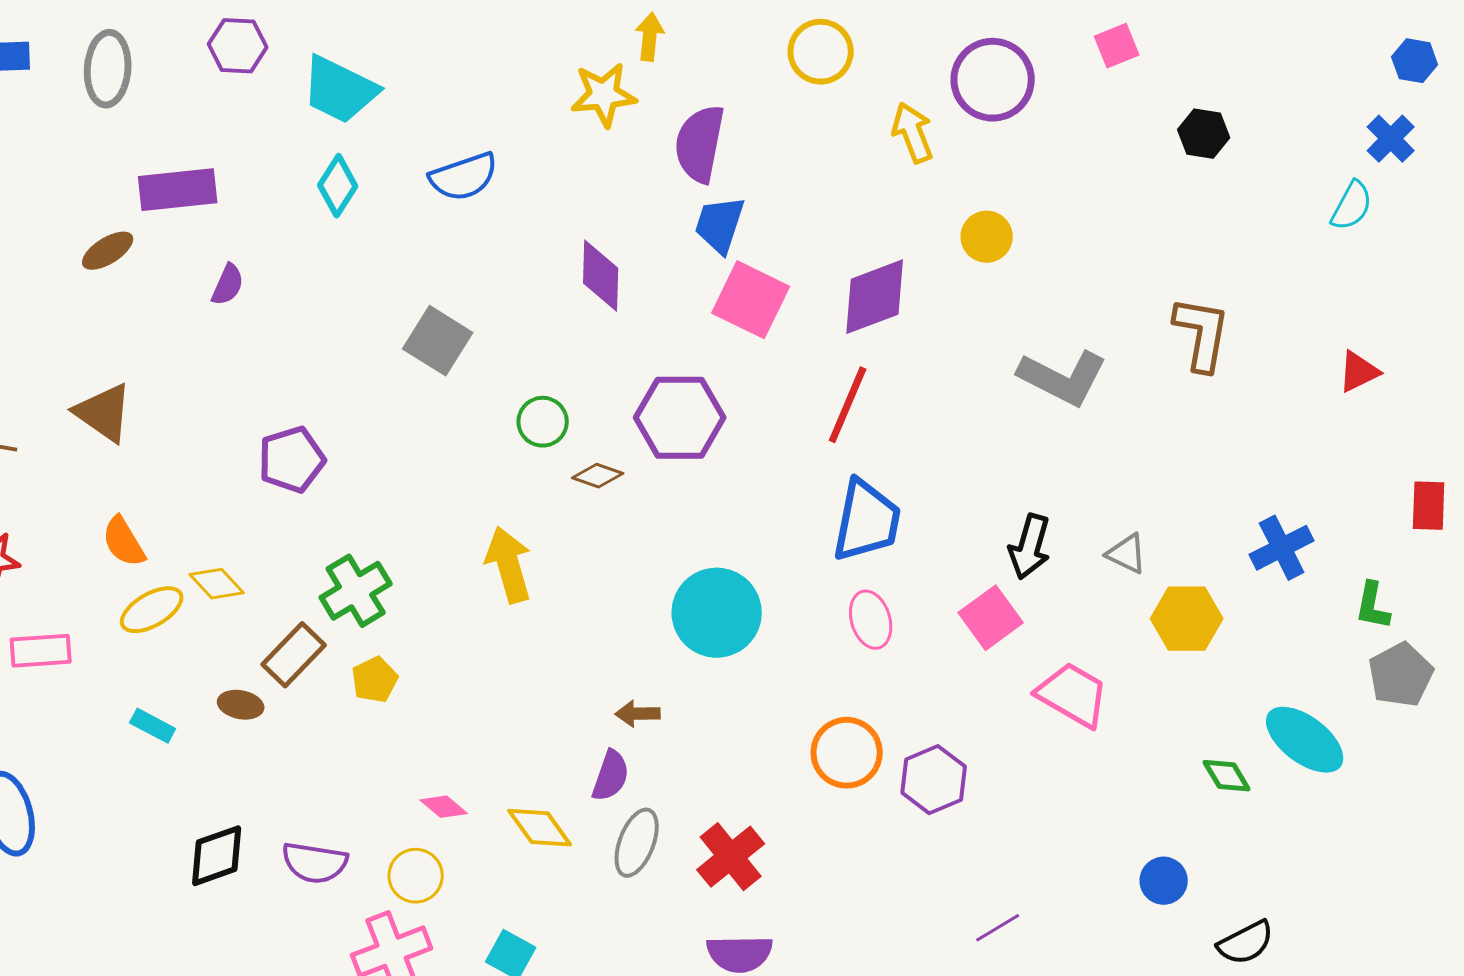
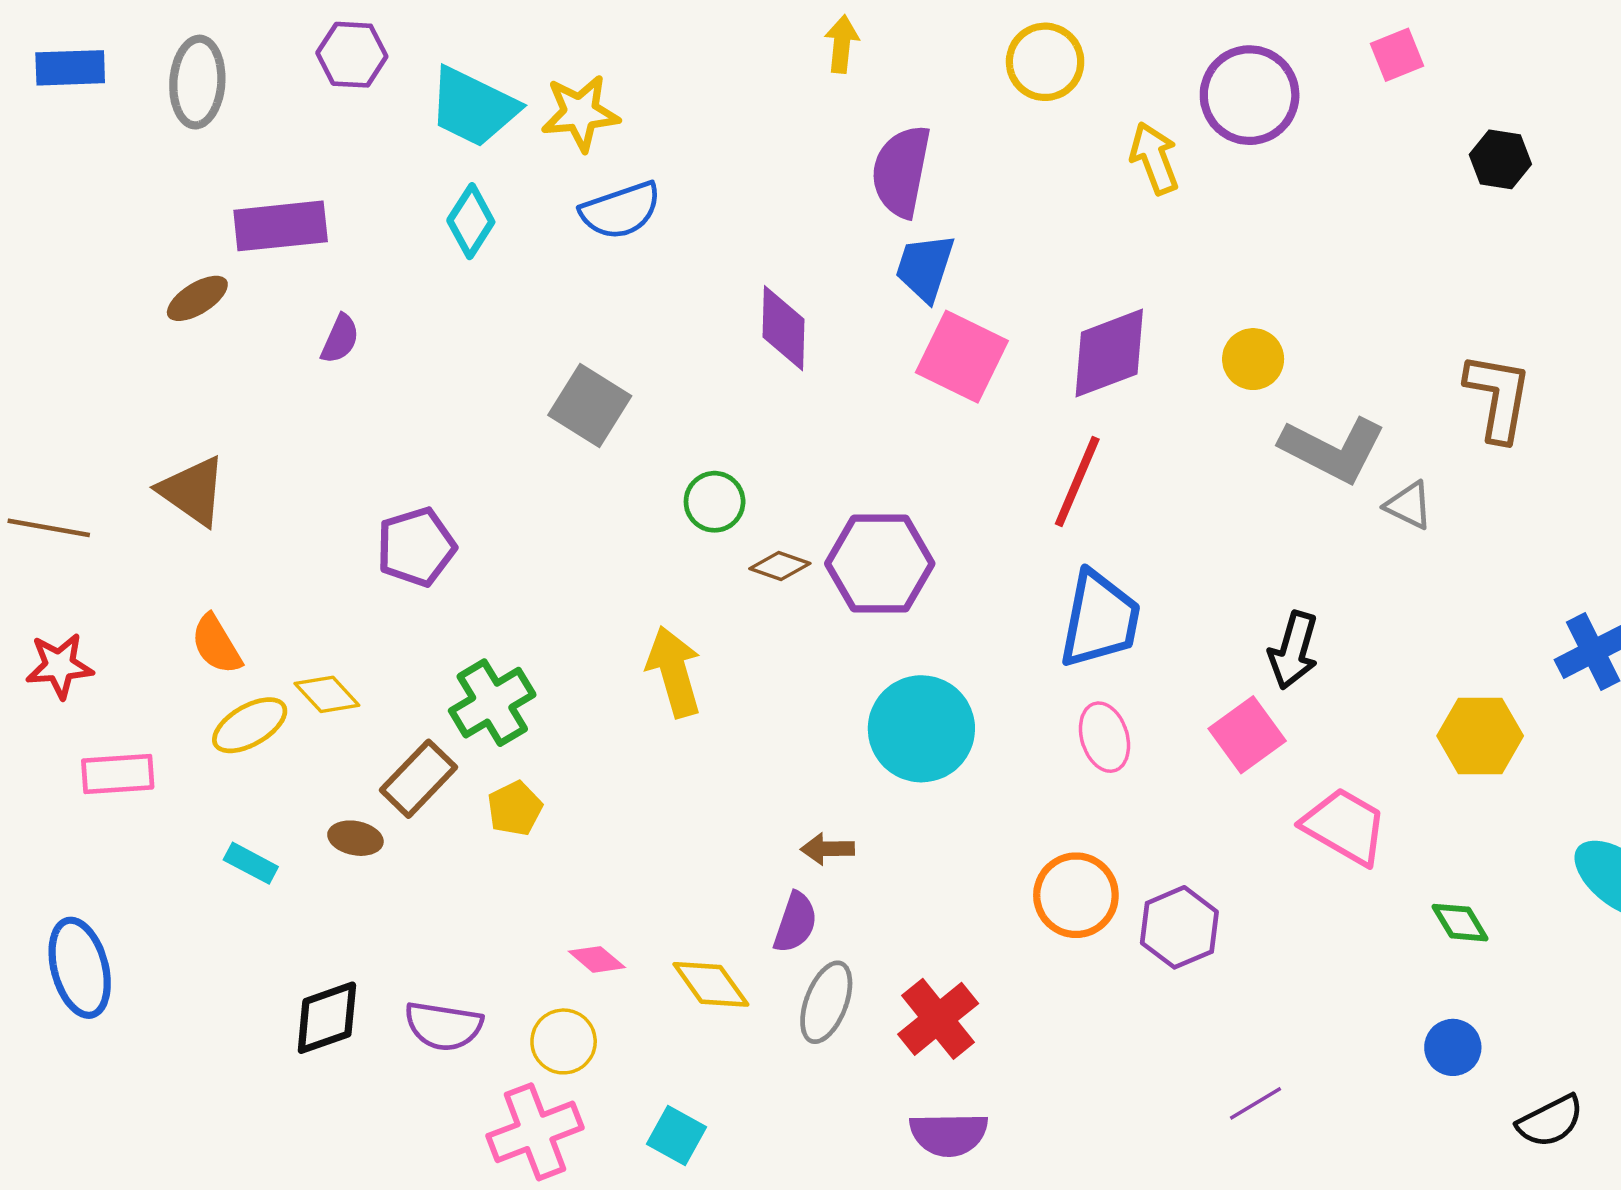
yellow star: (604, 95) -> (580, 113), moved
yellow circle: (987, 237) -> (1253, 359), moved
purple hexagon: (680, 418) -> (880, 564), moved
gray triangle: (1127, 554) -> (1409, 505), moved
green diamond: (1227, 776) -> (1460, 923), moved

